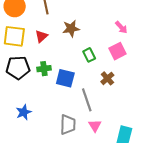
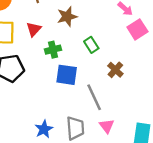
pink square: (117, 51) -> (137, 29), moved
green cross: (44, 69) -> (53, 50), moved
blue star: (24, 112) -> (44, 129), moved

